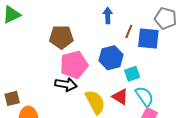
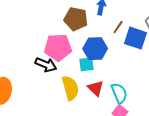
brown pentagon: (61, 37) -> (76, 19), moved
cyan square: (132, 74) -> (86, 64), moved

